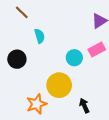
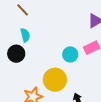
cyan semicircle: (40, 36) -> (25, 35), moved

